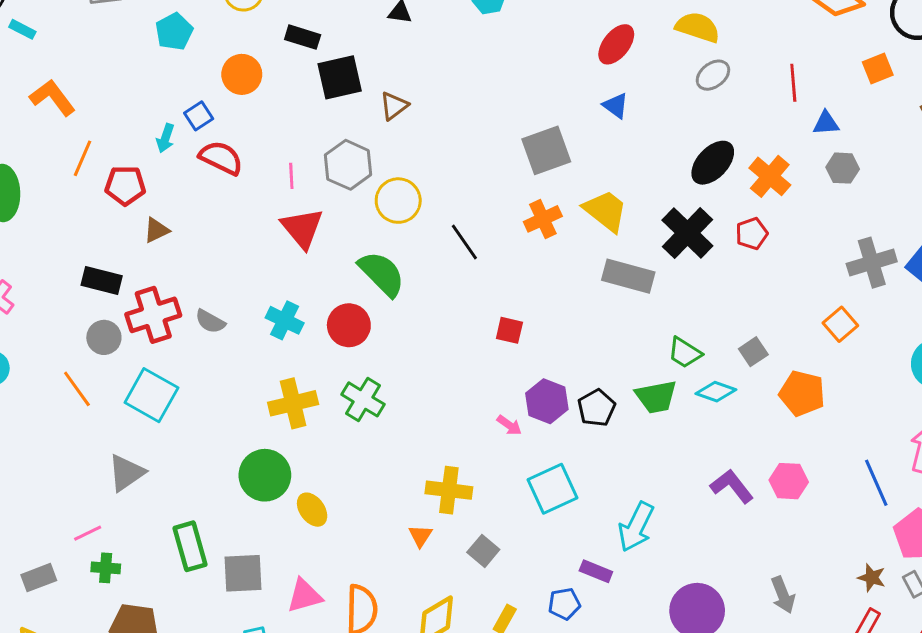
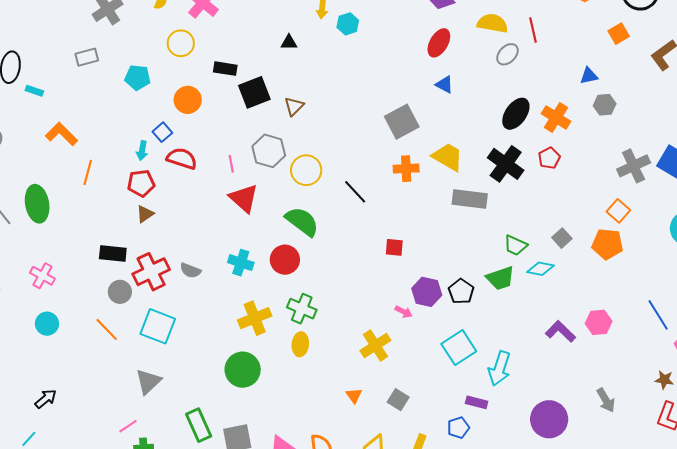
cyan pentagon: (174, 32) -> (138, 77), turned -30
red line: (793, 83) -> (533, 30), moved
red pentagon: (125, 185) -> (141, 183), moved
orange cross: (543, 219) -> (406, 169), turned 30
orange pentagon: (802, 393) -> (607, 244), moved
cyan square: (552, 489) -> (459, 348), moved
yellow cross: (449, 490) -> (375, 346), moved, turned -32
yellow ellipse: (312, 510) -> (300, 344), moved, turned 50

